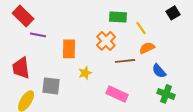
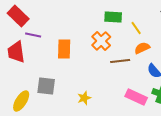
red trapezoid: (21, 68) -> (16, 52), moved
yellow star: (85, 73) -> (84, 98), moved
pink rectangle: (117, 94) -> (136, 97), moved

